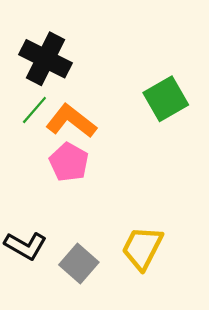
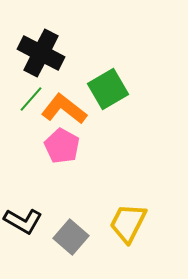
green square: (166, 99) -> (108, 89), moved

